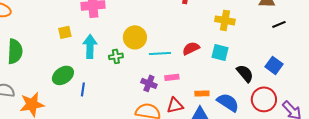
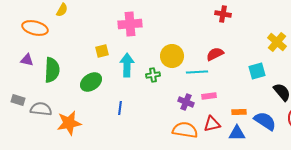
yellow cross: (225, 20) -> (277, 42), moved, turned 30
red semicircle: (191, 48) -> (215, 54), moved
cyan square: (220, 52) -> (257, 71), turned -30
green ellipse: (63, 75) -> (91, 82), moved

